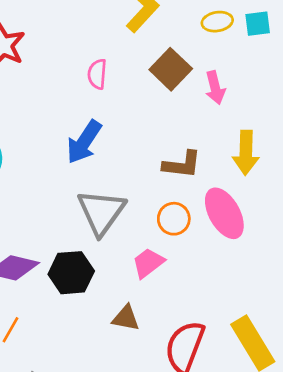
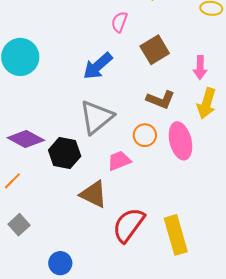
brown square: (171, 69) -> (155, 50), moved
pink arrow: (215, 88) -> (200, 68), moved
brown triangle: (126, 318) -> (94, 194), size x1.4

